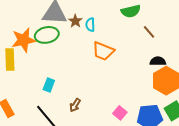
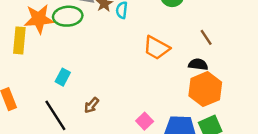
brown line: (149, 32) -> (206, 37), moved
orange trapezoid: (103, 51) -> (156, 48), moved

